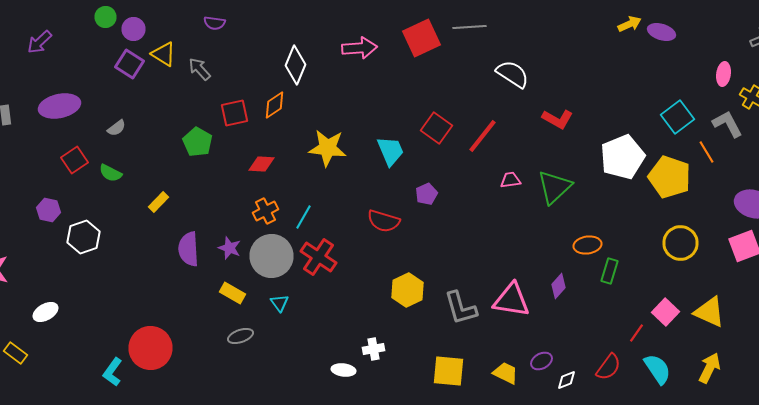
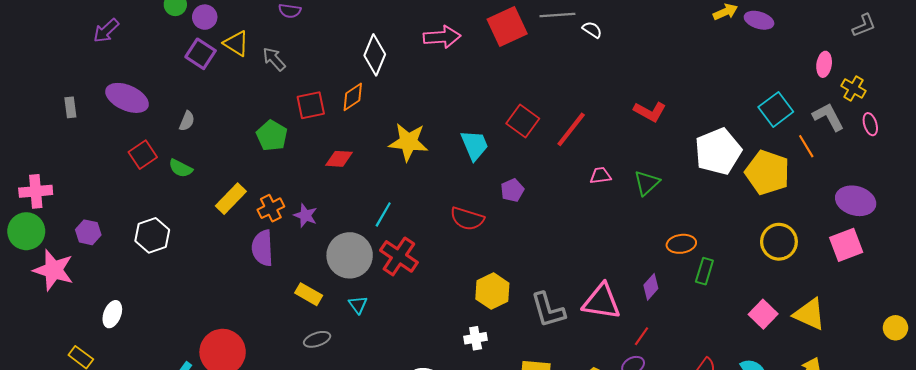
white semicircle: (512, 74) -> (592, 30), moved, size x0.6
purple ellipse: (60, 106) -> (127, 98), turned 36
gray semicircle: (116, 128) -> (187, 121), turned -30
green triangle: (554, 187) -> (647, 183), size x0.7
yellow rectangle: (158, 202) -> (231, 199), size x1.4
purple hexagon: (48, 210) -> (88, 232), moved
orange cross: (266, 211) -> (271, 208), moved
purple star: (230, 248) -> (305, 215), moved
white ellipse: (46, 312) -> (112, 314), turned -40
red line: (636, 333) -> (641, 336), moved
white cross: (374, 349) -> (476, 338), moved

